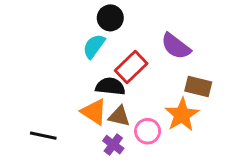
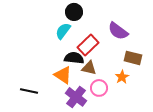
orange star: (182, 115) -> (122, 77), size x0.6
brown triangle: (119, 116) -> (89, 68), moved
purple cross: (113, 145) -> (76, 97), size x1.5

